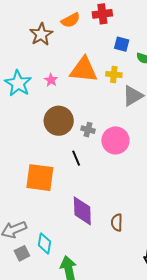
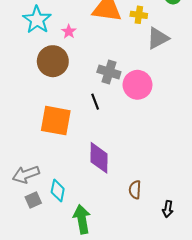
pink star: (51, 80) -> (69, 32), moved
brown circle: (59, 121) -> (53, 61), moved
gray cross: (88, 130) -> (109, 72), size x1.5
brown semicircle: (117, 222) -> (135, 190), moved

